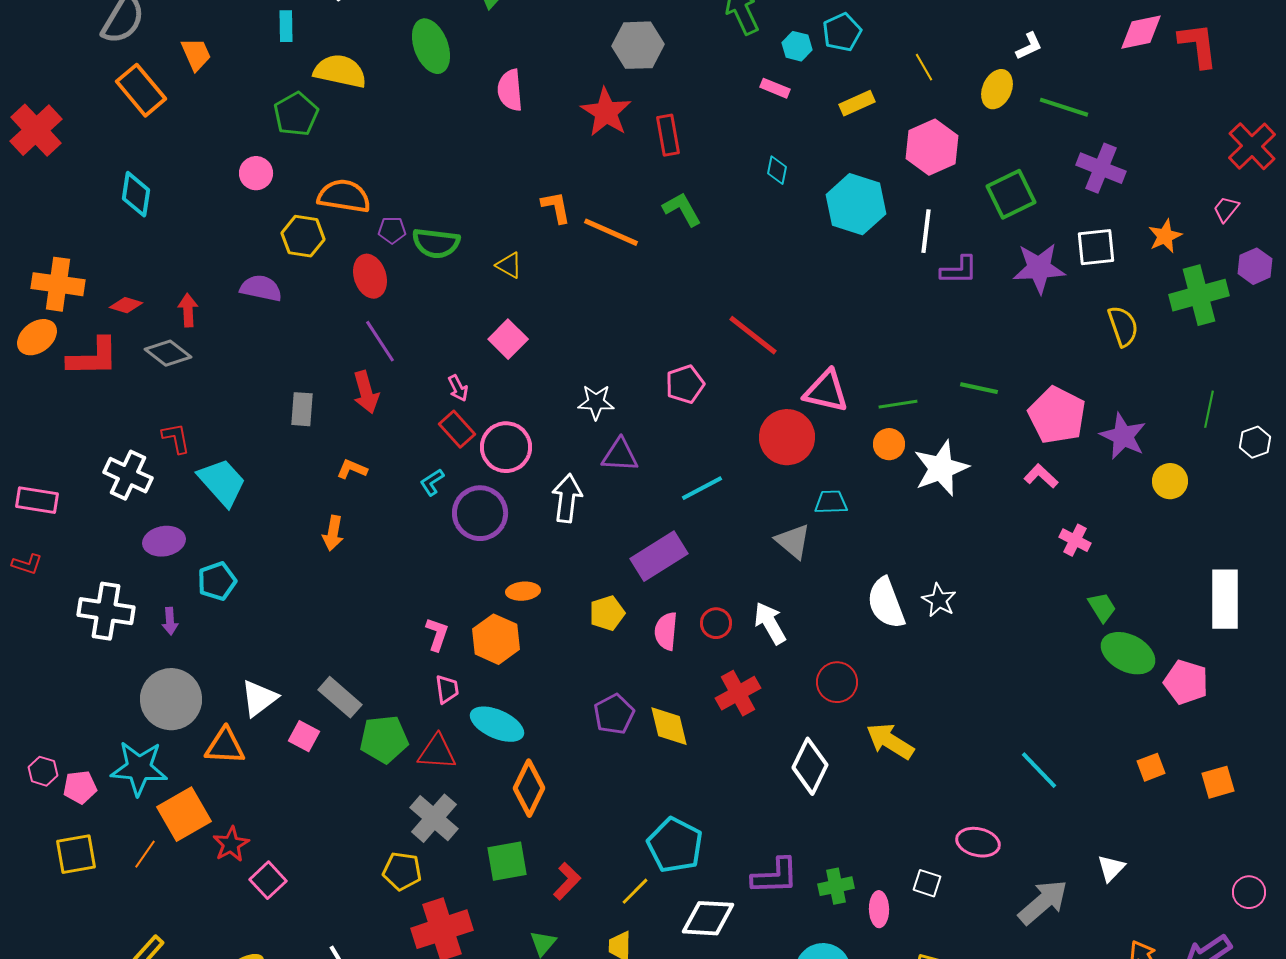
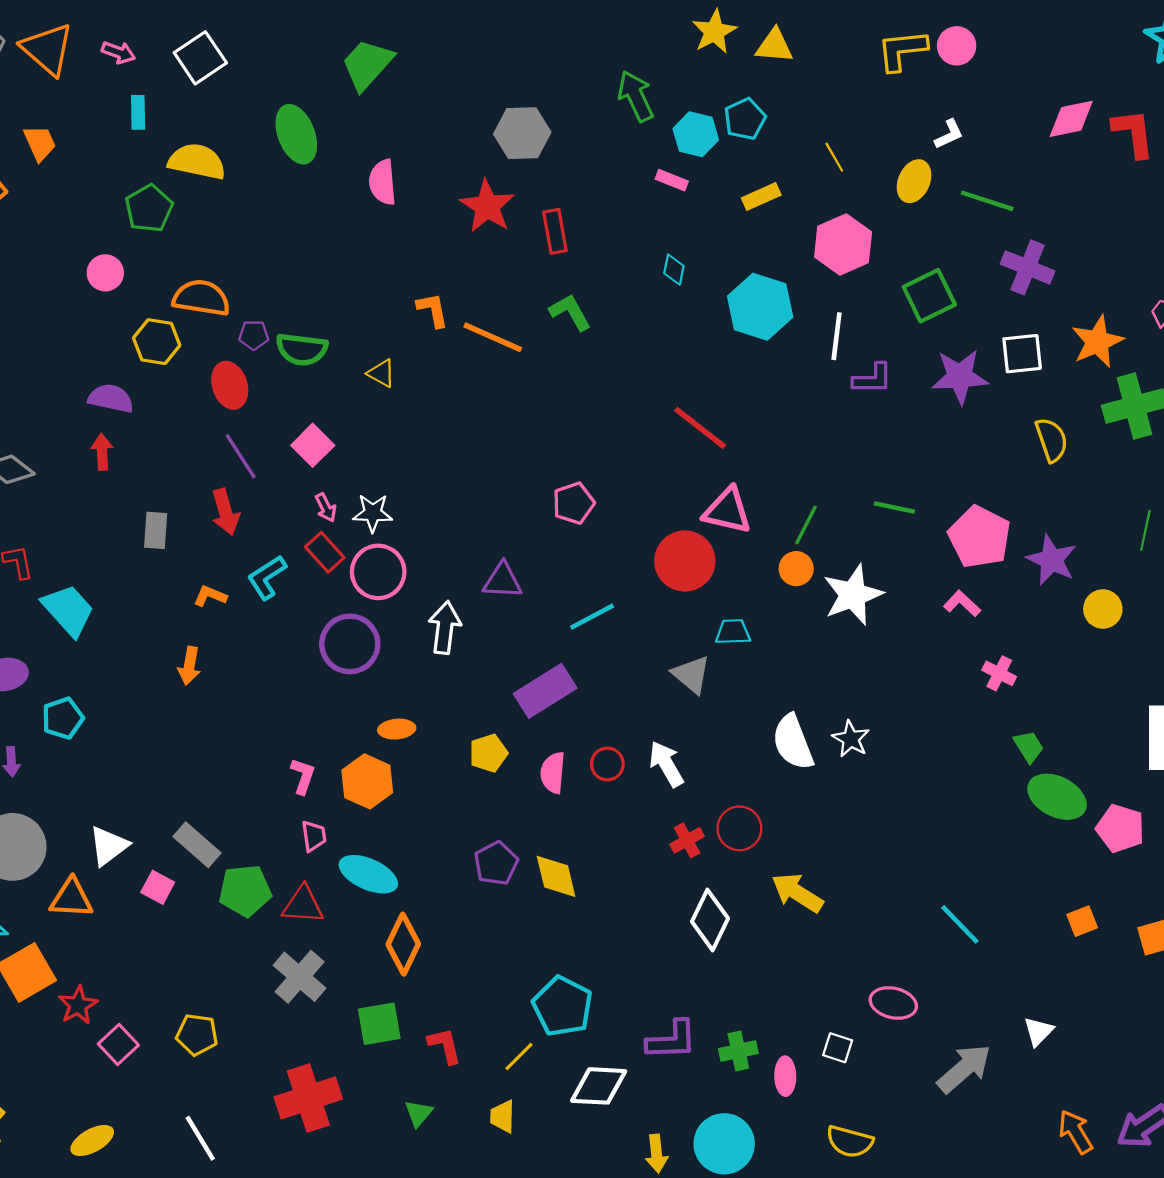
cyan hexagon: (797, 46) -> (696, 134), size x1.4
orange star: (1165, 236) -> (1097, 342), size x1.4
red arrow: (188, 310) -> (102, 452), moved
red line: (753, 335) -> (700, 428), moved
pink square: (508, 339) -> (313, 445), moved
white star: (596, 402) -> (373, 513), moved
green line: (898, 404) -> (806, 525), turned -54
cyan L-shape: (432, 482) -> (267, 577), moved, size x1.5
red cross: (738, 693) -> (687, 840), moved, size x0.7
yellow pentagon: (402, 871) -> (197, 1035), moved
red L-shape: (567, 881) -> (445, 1046), turned -57

